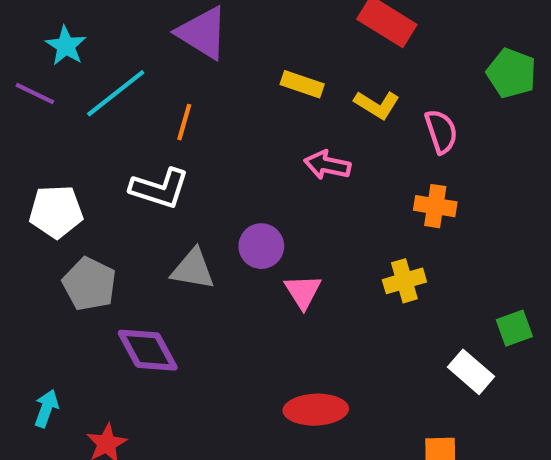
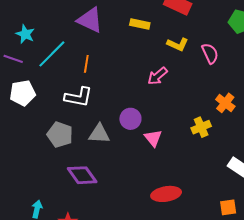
yellow rectangle: (302, 84) -> (140, 24), moved
pink arrow: (327, 165) -> (157, 76), turned -45
orange cross: (435, 206) -> (225, 103), moved, turned 36
white pentagon: (56, 212) -> (22, 93), moved
gray pentagon: (89, 284) -> (60, 135), moved

